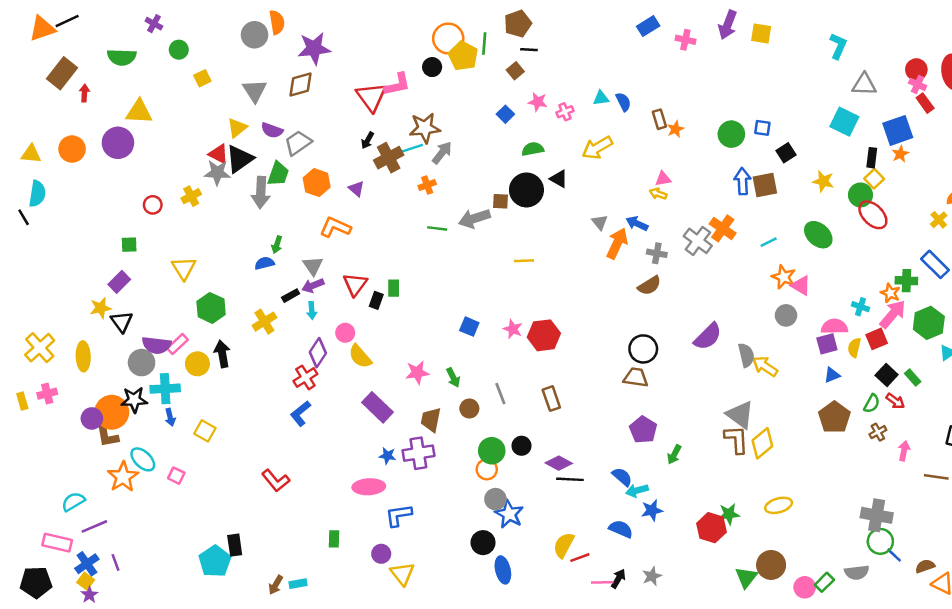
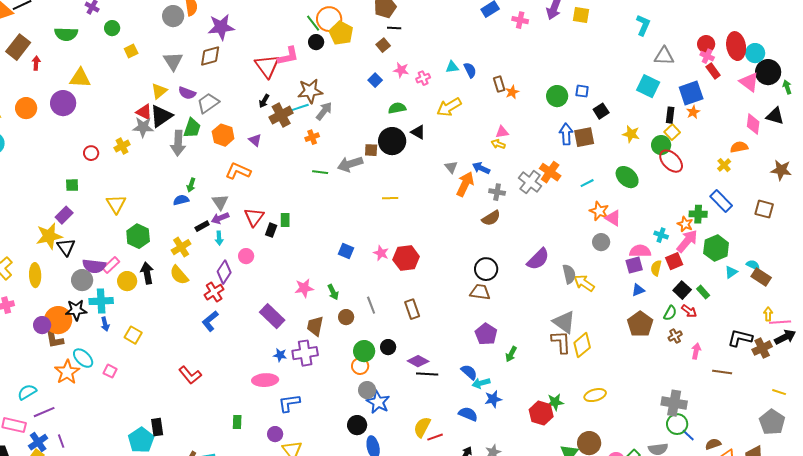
green line: (484, 43) -> (313, 23), moved, turned -42
yellow star: (101, 308) -> (49, 236), size x1.5
yellow semicircle: (360, 356) -> (179, 275), moved

